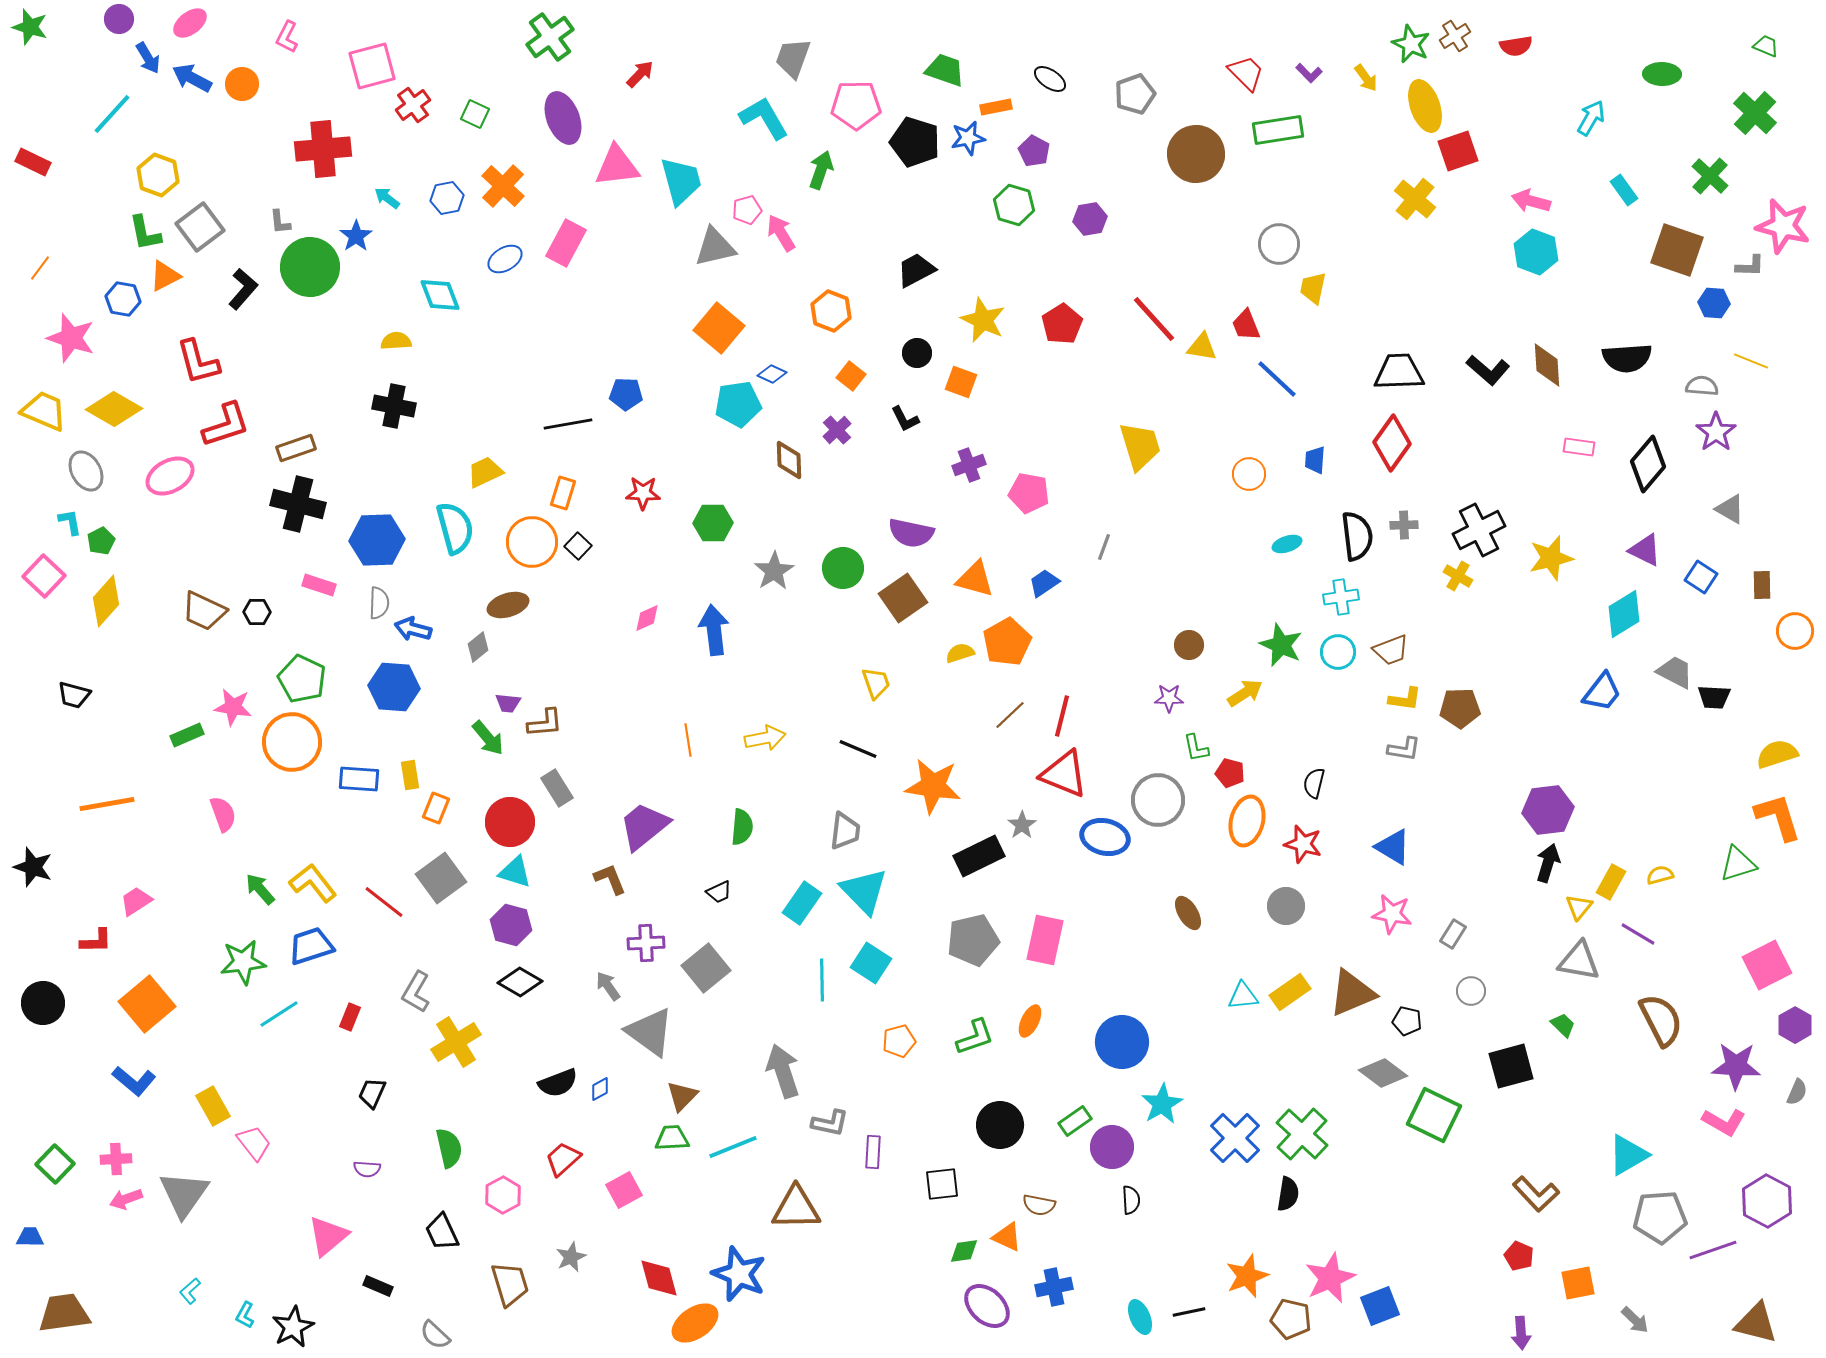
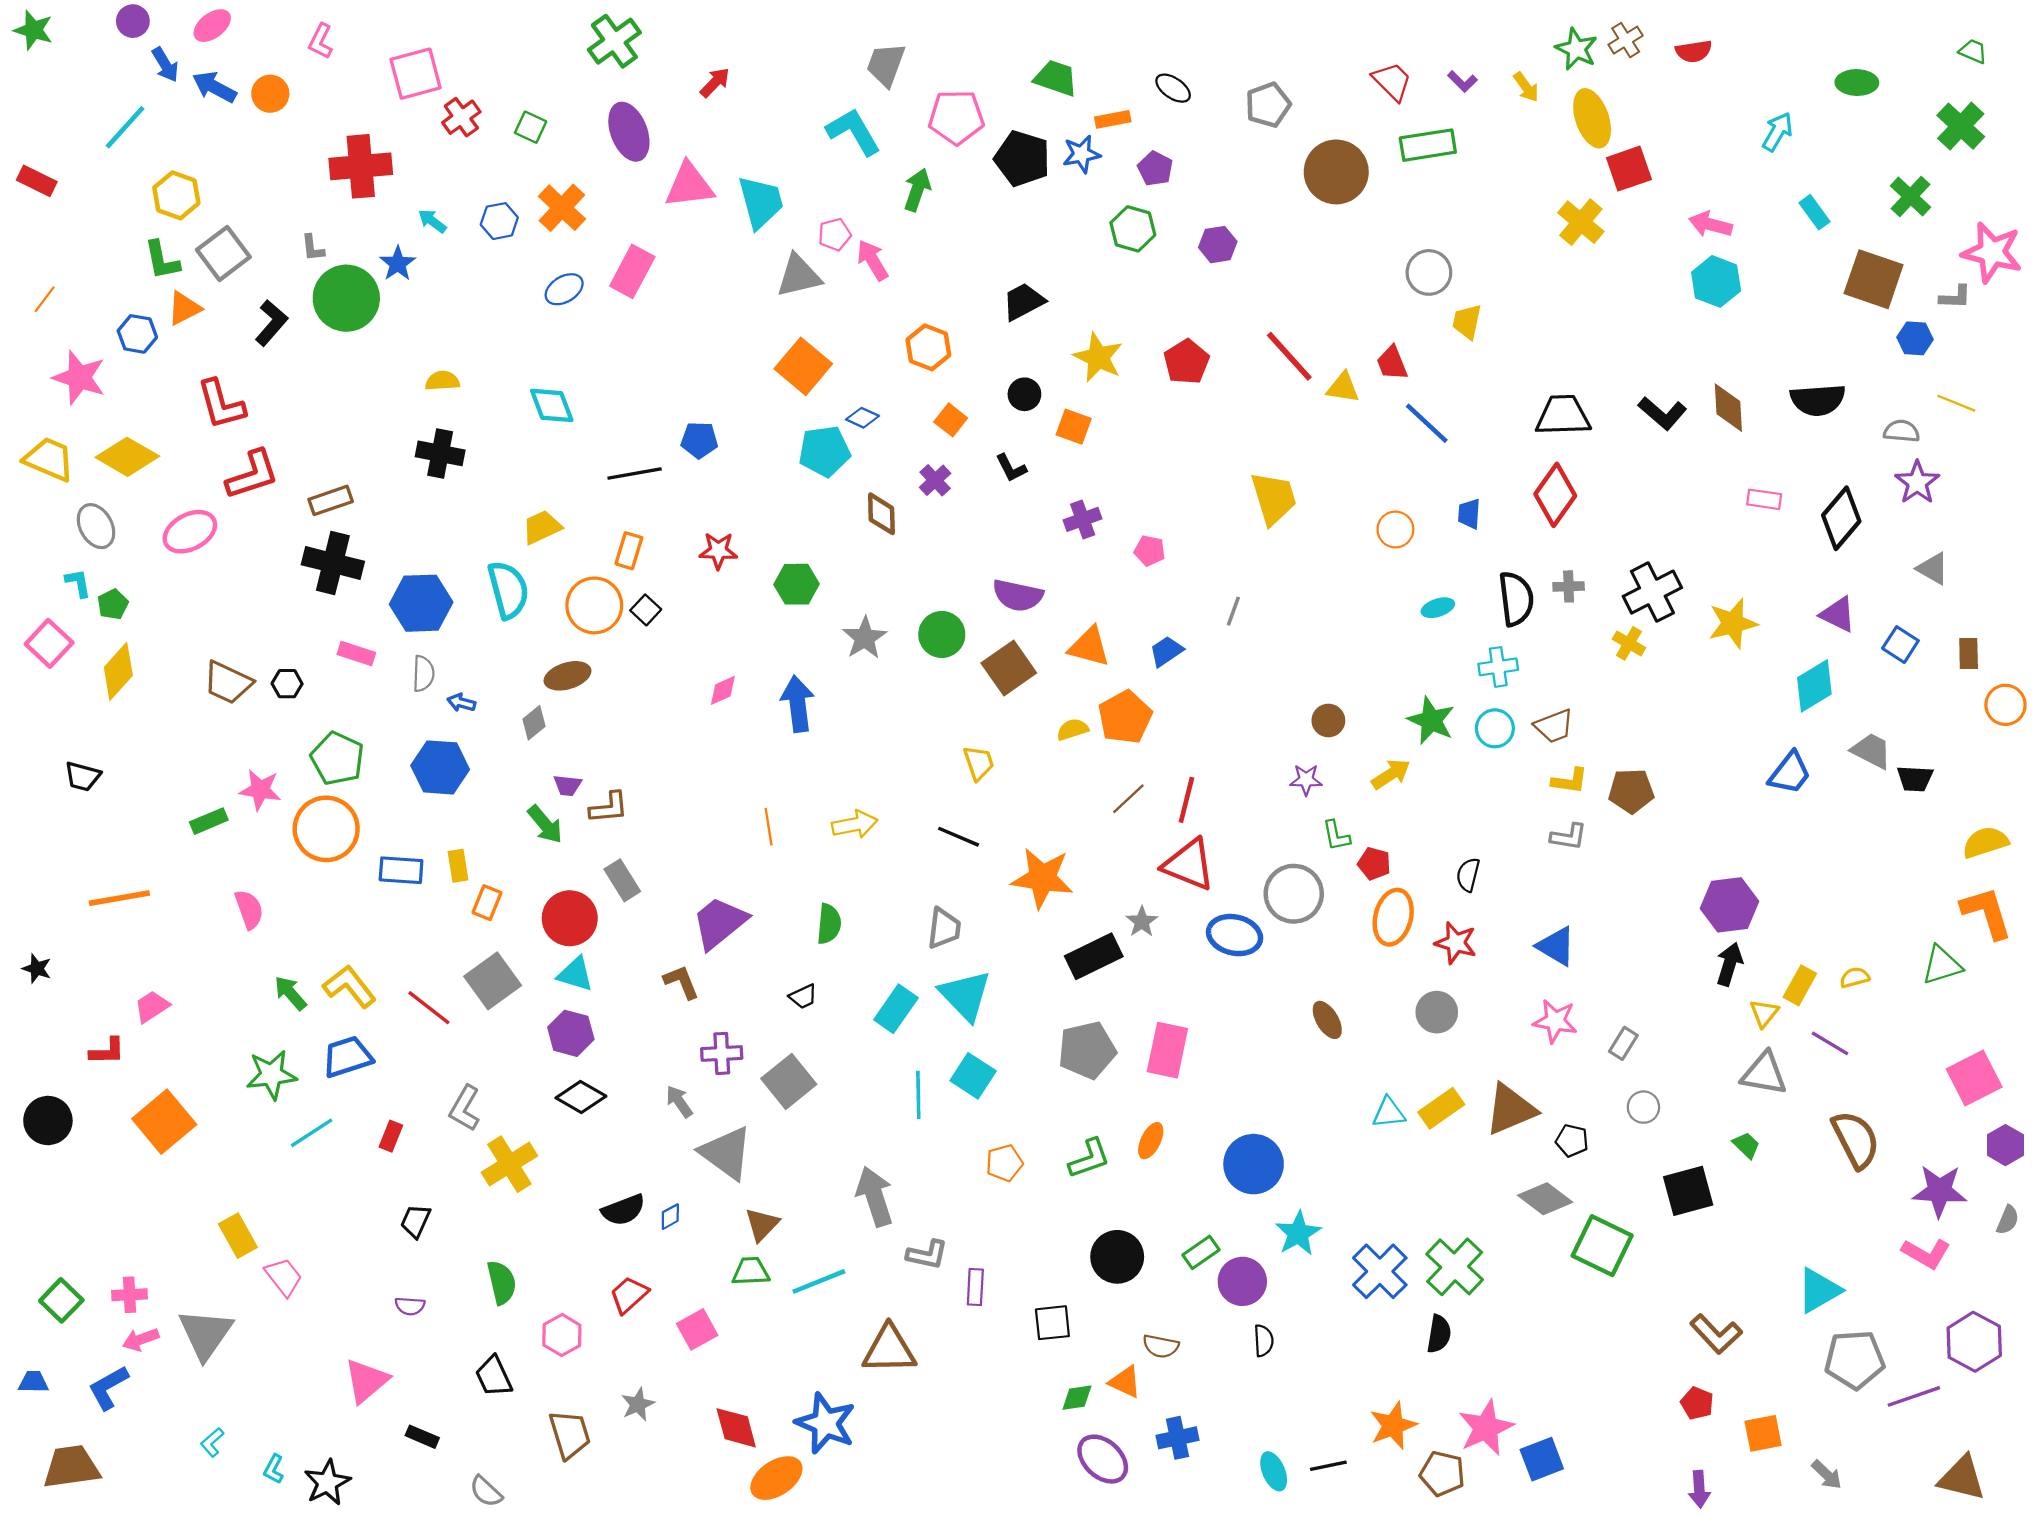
cyan diamond: (440, 295) -> (552, 405), moved
pink pentagon: (1029, 493) -> (1150, 551), size x0.7
blue arrow: (413, 629) -> (461, 703), size x0.7
black star: (33, 867) -> (37, 969), size x0.7
blue L-shape: (134, 1081) -> (108, 1388), moved, turned 111

